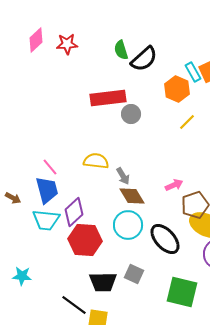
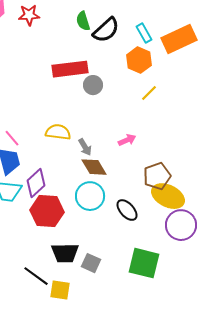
cyan rectangle: (193, 72) -> (144, 33), moved
pink arrow: (174, 185) -> (127, 140), moved
black ellipse: (165, 239) -> (127, 210), size x0.7
gray square: (134, 274) -> (91, 263), moved

